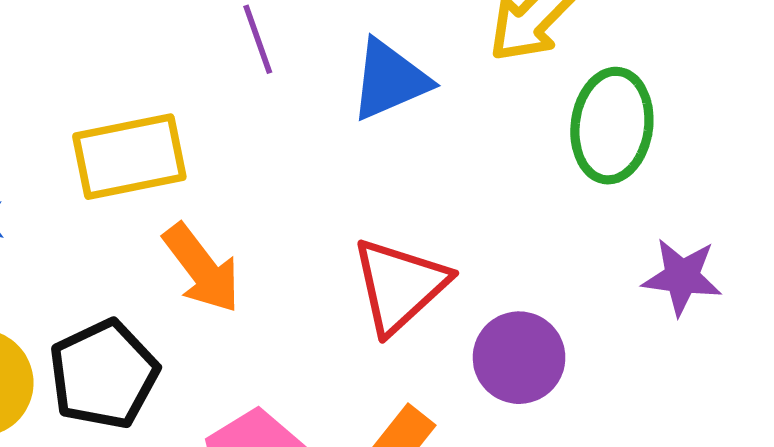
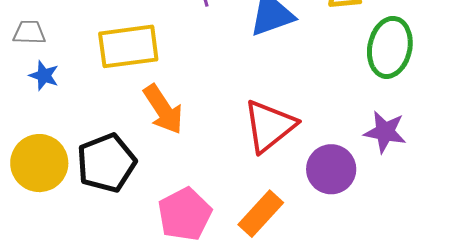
purple star: (682, 277) -> (385, 132), moved

